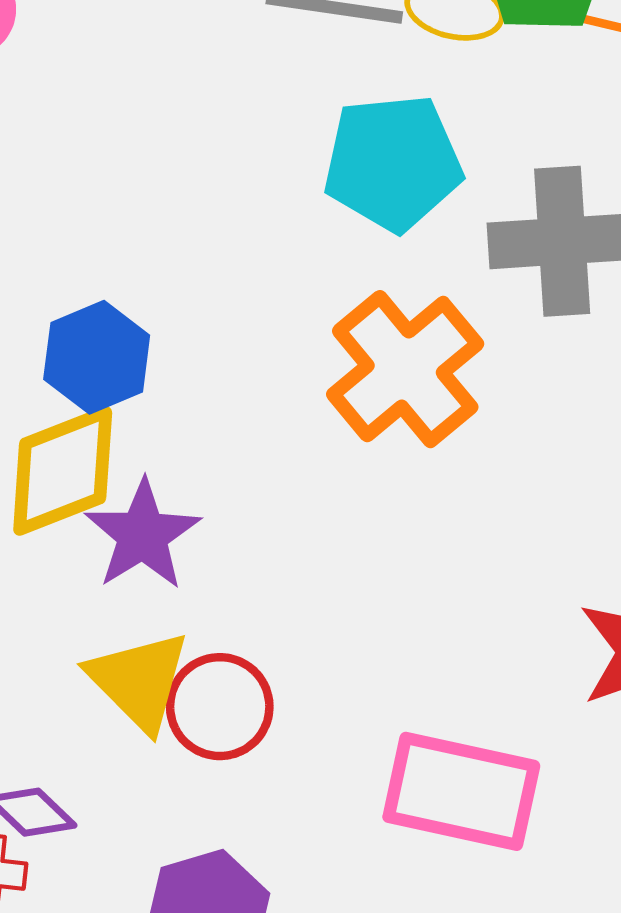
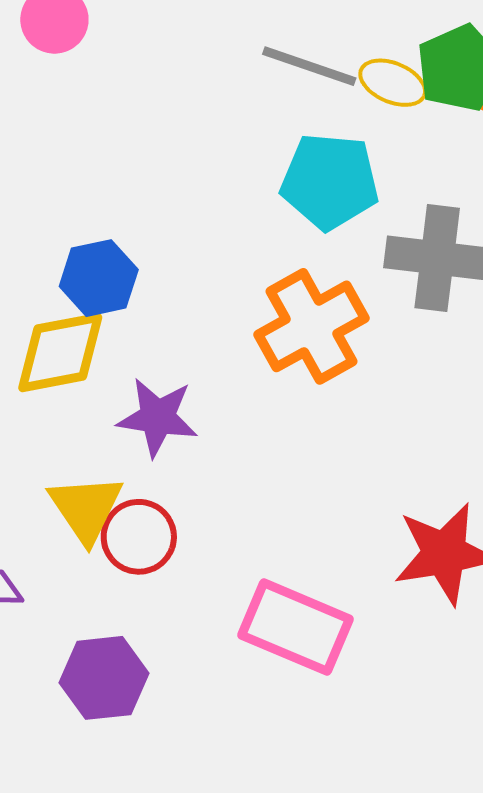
purple star: (143, 535) -> (158, 417), moved, turned 30

